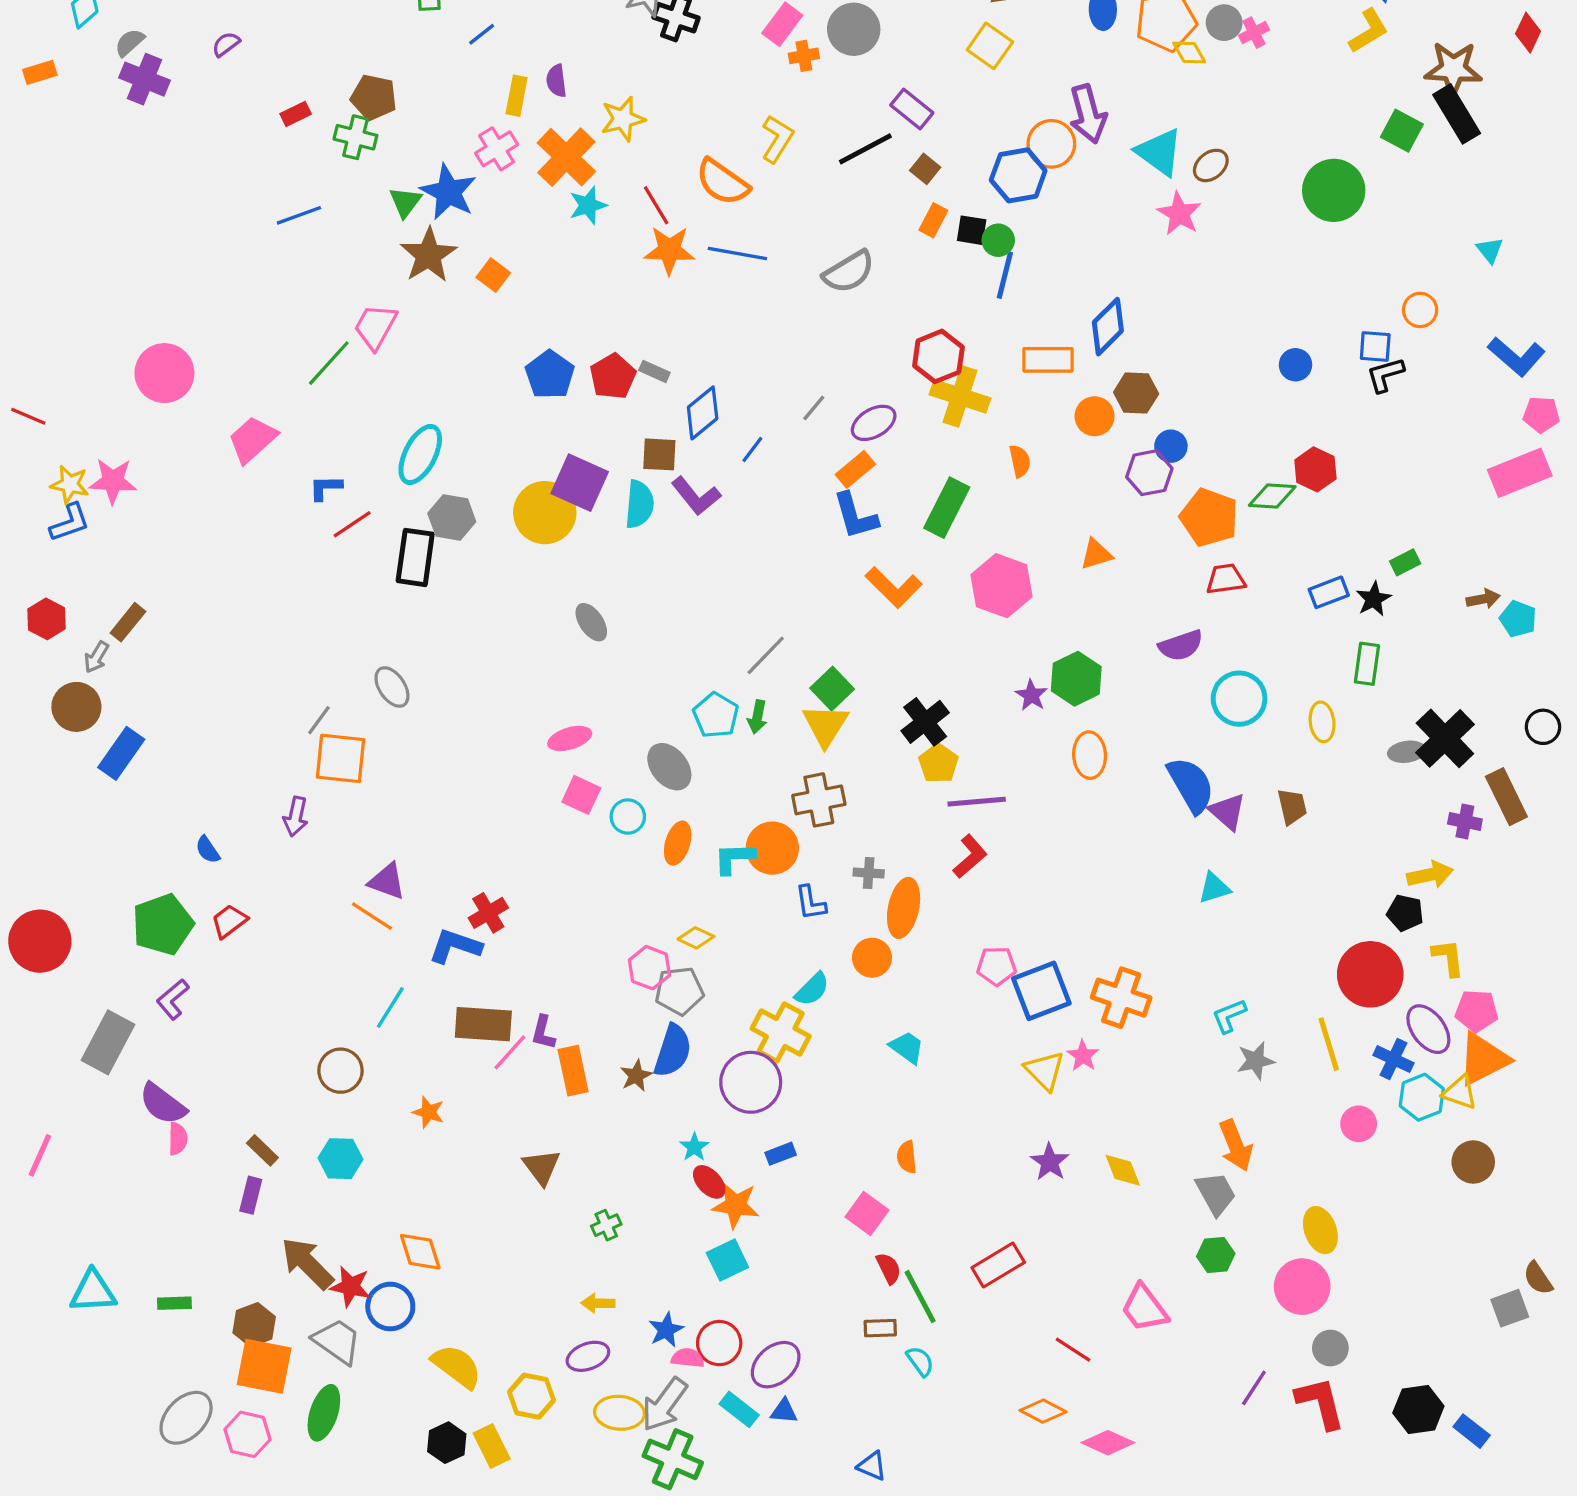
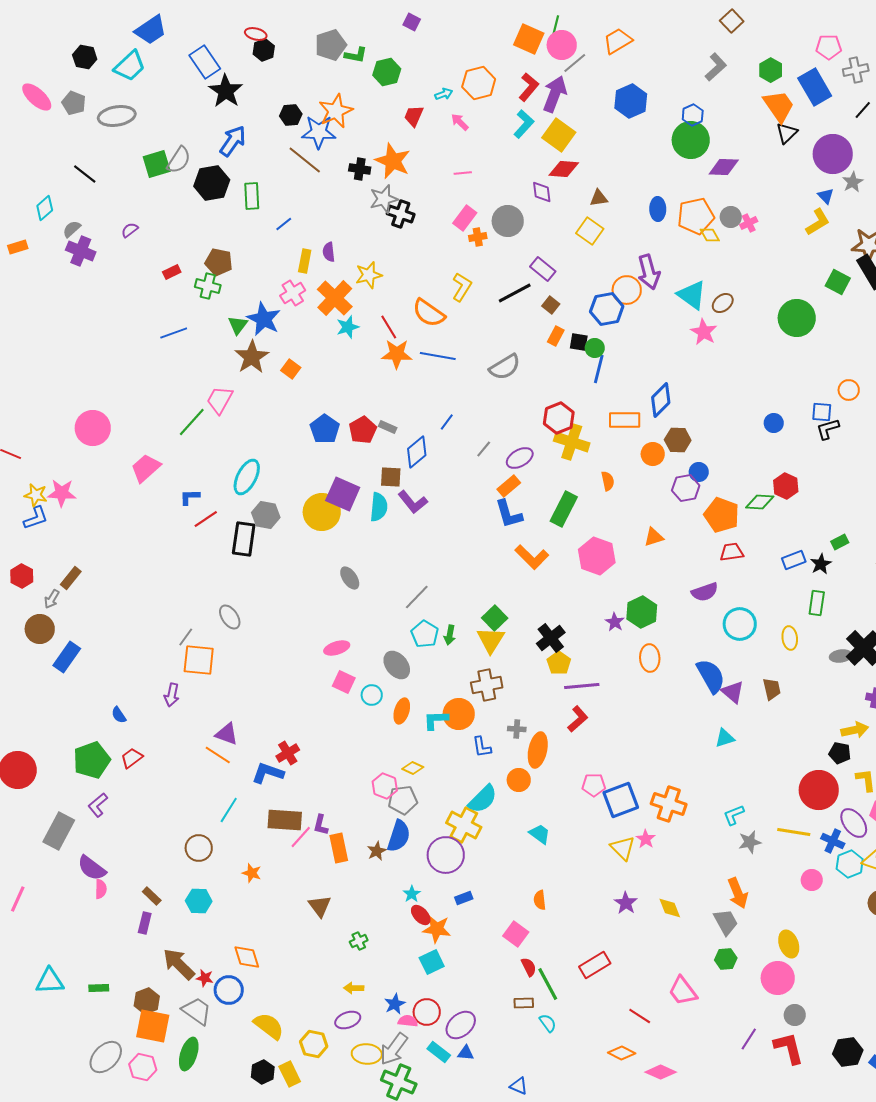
blue line: (752, 449) -> (447, 422), moved
gray line: (766, 655) -> (417, 597), moved
cyan semicircle: (812, 989) -> (483, 799), size x1.4
yellow line: (1329, 1044) -> (794, 832), turned -64
red star: (350, 1287) -> (205, 978), size x0.7

